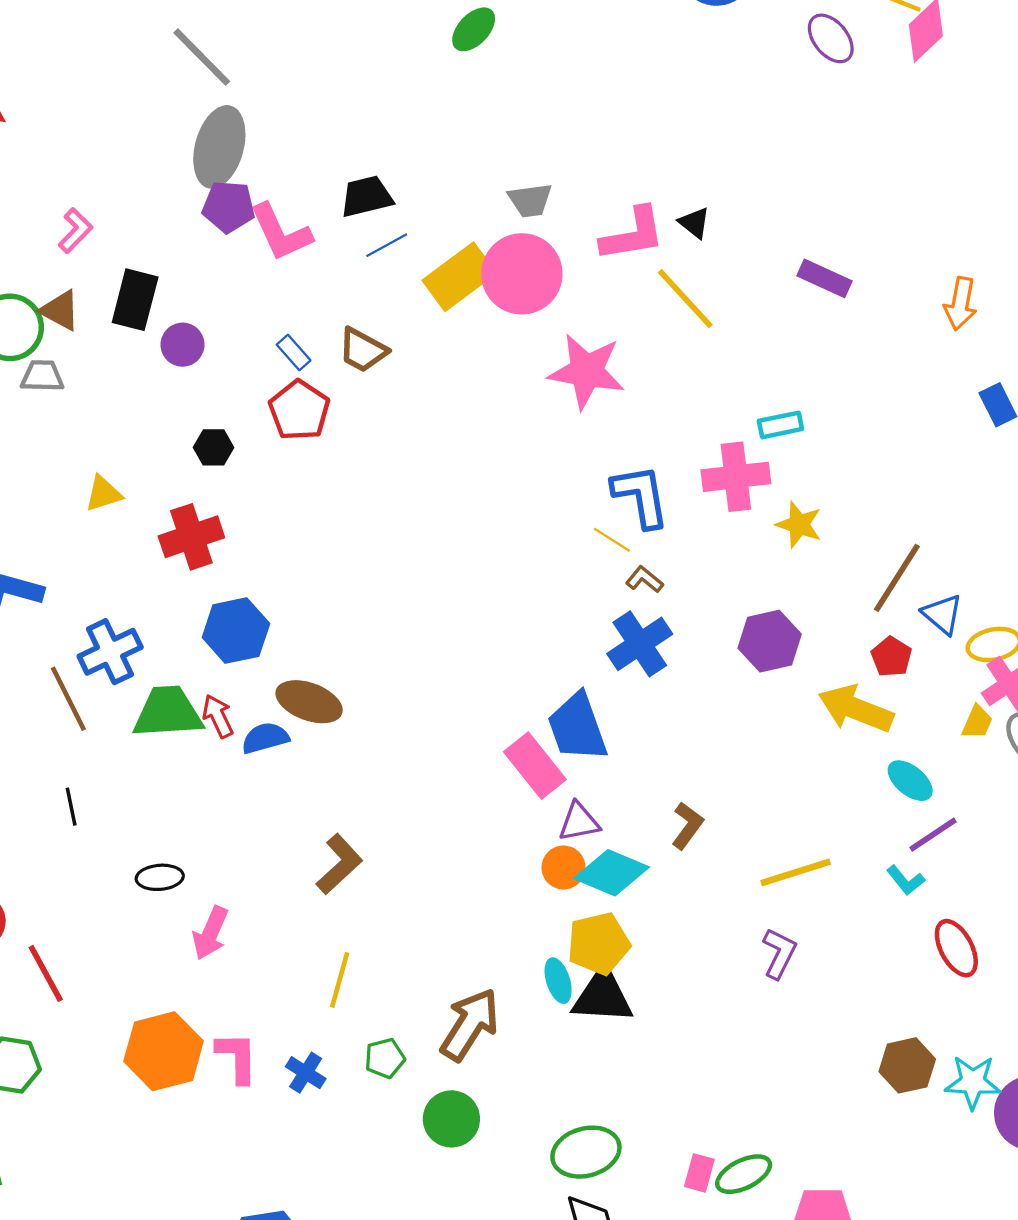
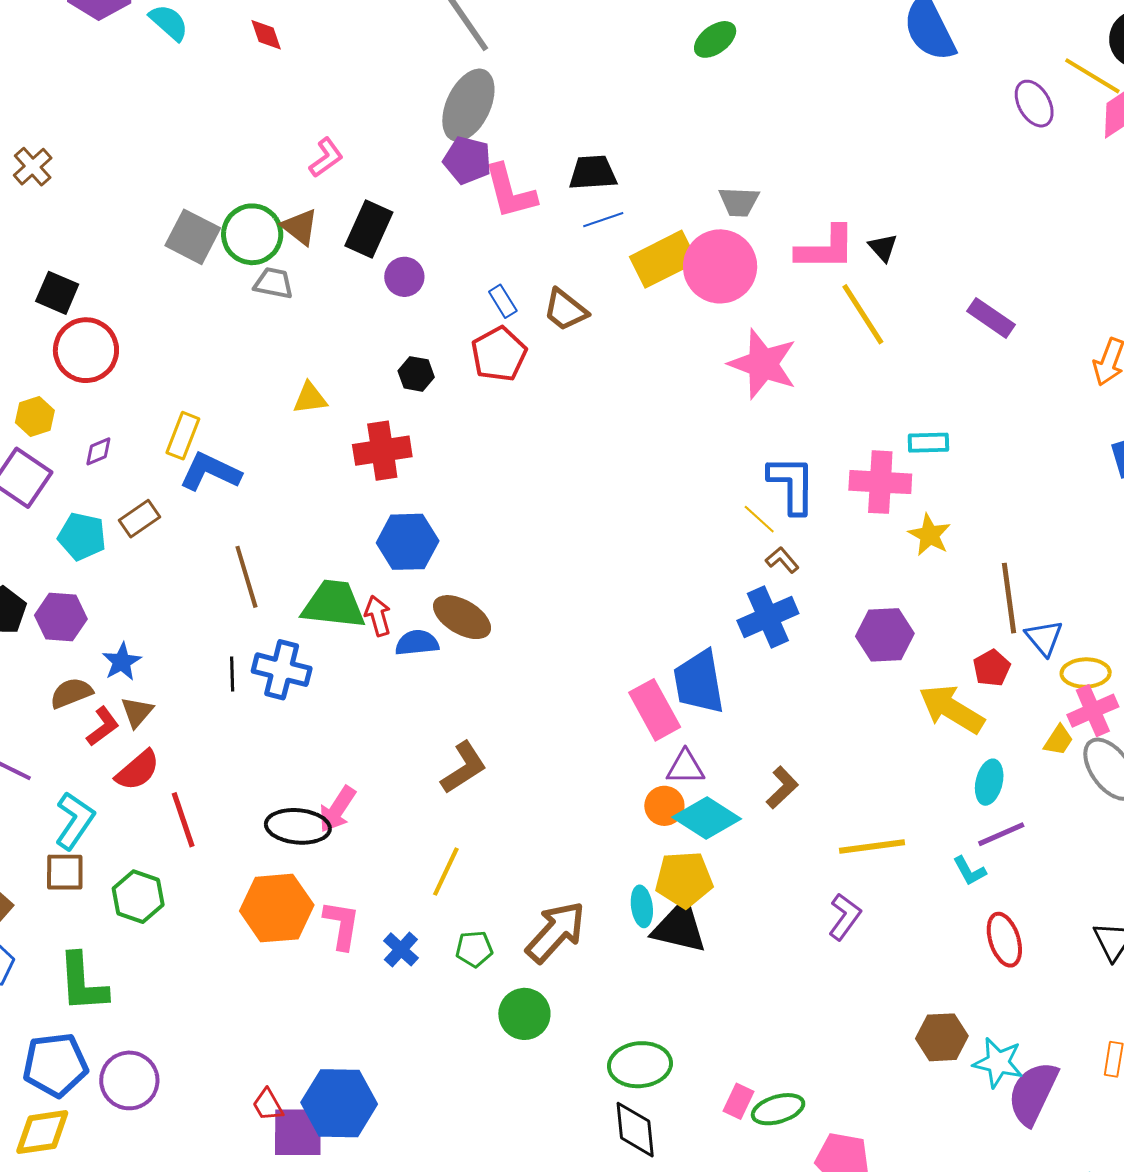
brown line: (897, 578) -> (1009, 598), turned -50
blue cross: (110, 652) -> (282, 670), moved, turned 30
cyan ellipse: (910, 781) -> (989, 782), turned 54
black ellipse: (160, 877) -> (298, 826), moved, size x1.5

